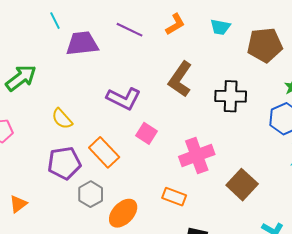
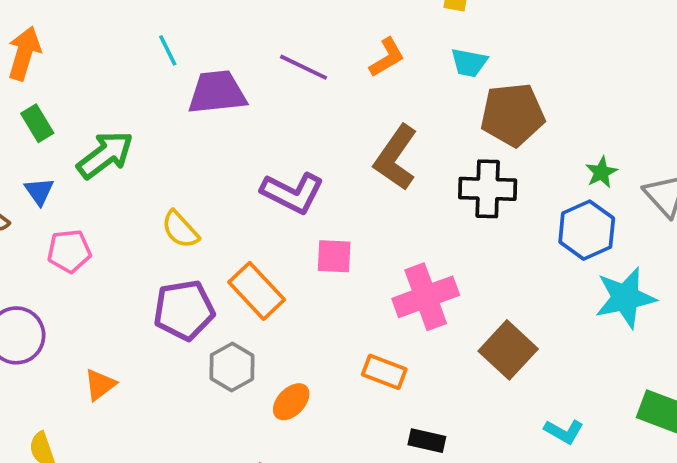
brown pentagon: (265, 45) -> (513, 115), moved
pink square: (147, 133) -> (334, 256), turned -30
orange ellipse: (123, 213) -> (291, 402), size x0.7

